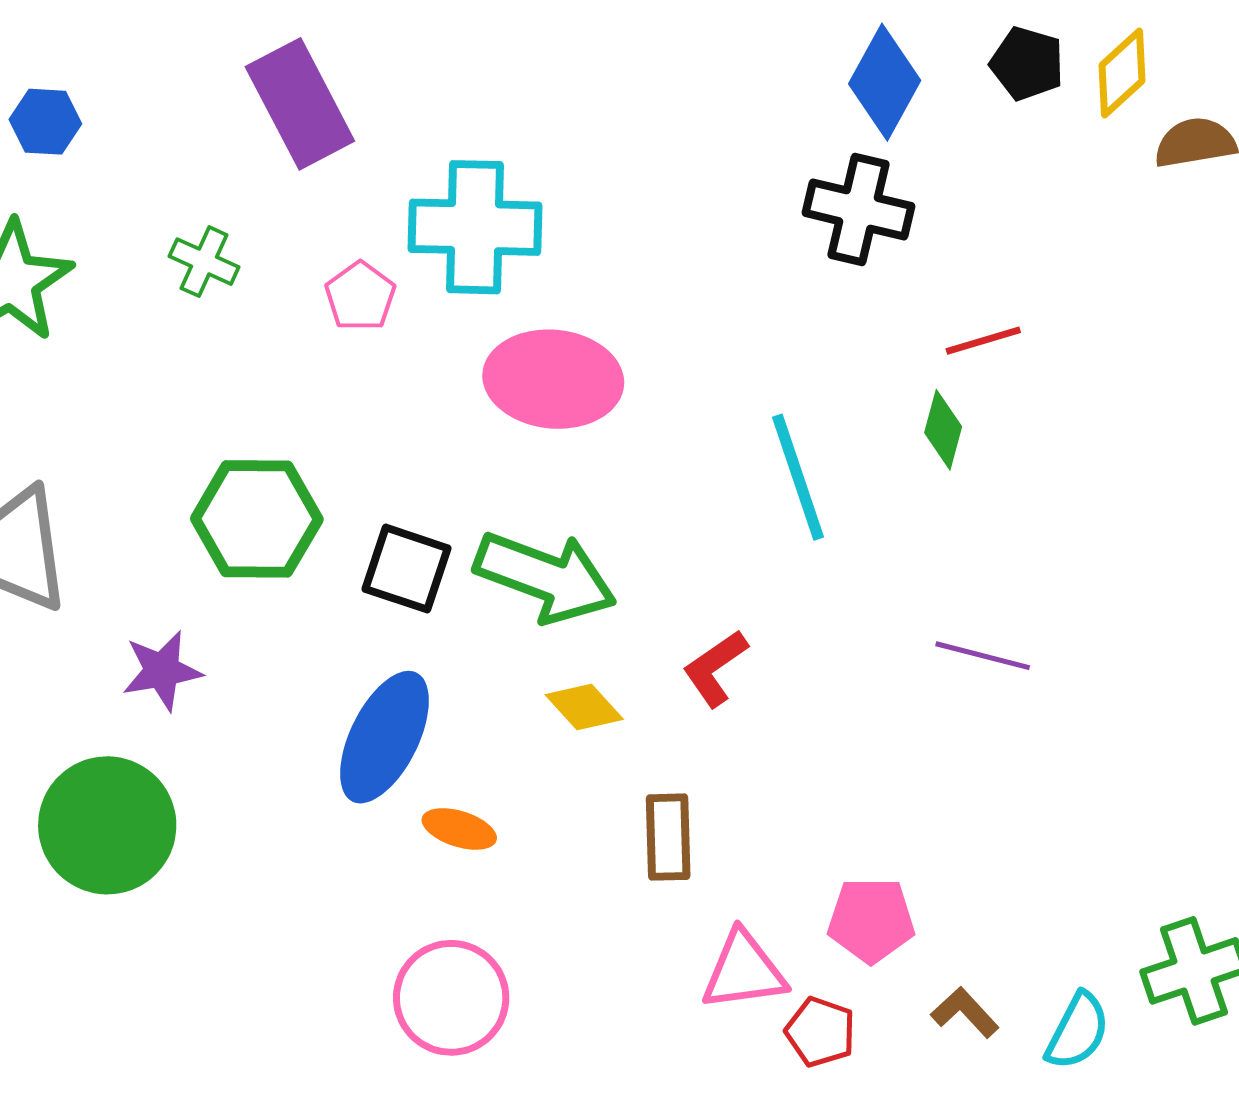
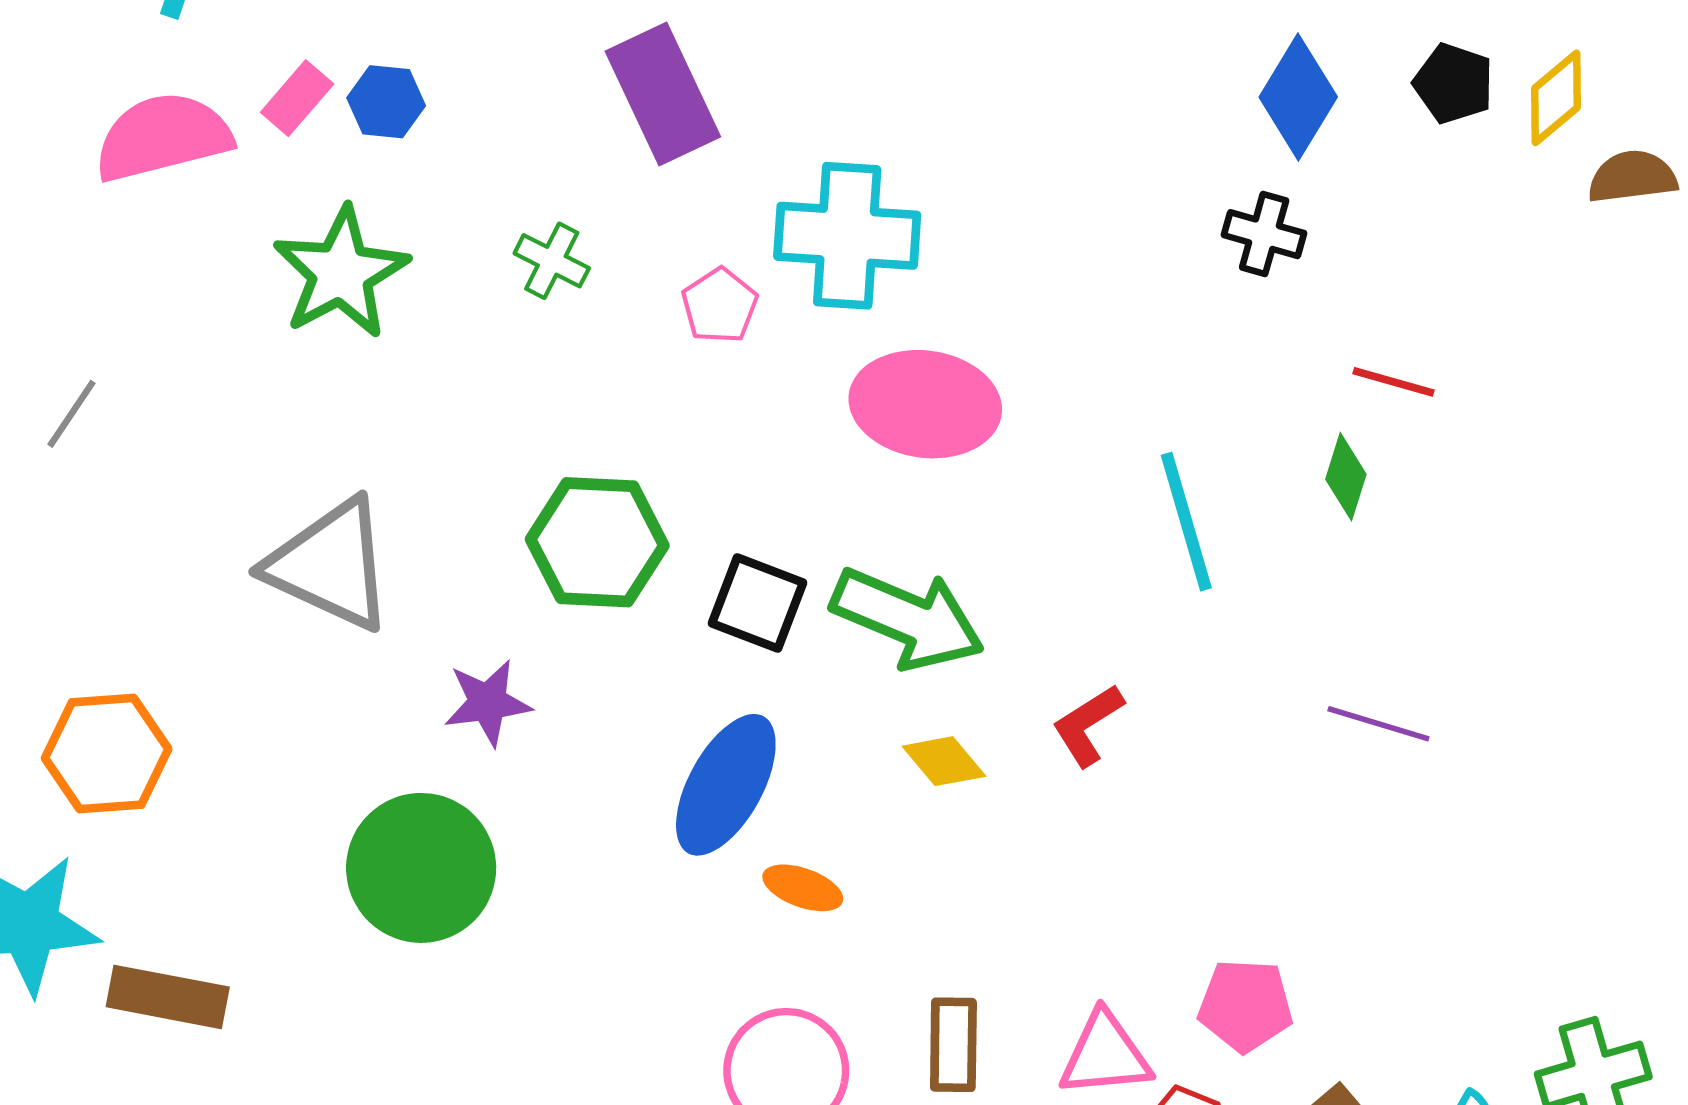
black cross: (859, 210) -> (1264, 234), size x0.7
red line: (983, 341) -> (1393, 382), turned 30
brown rectangle: (668, 837) -> (953, 1045), moved

